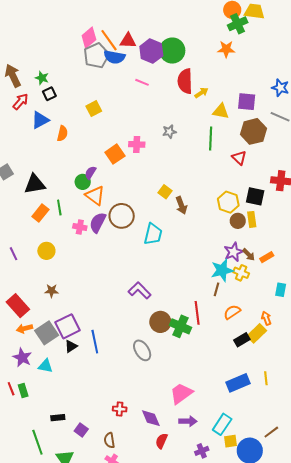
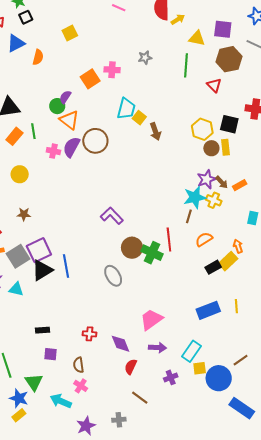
cyan trapezoid: (153, 234) -> (126, 109), moved
black triangle: (71, 346) -> (42, 270), size x1.6
black rectangle: (58, 418) -> (42, 330), moved
purple square: (81, 430) -> (51, 354), turned -32

